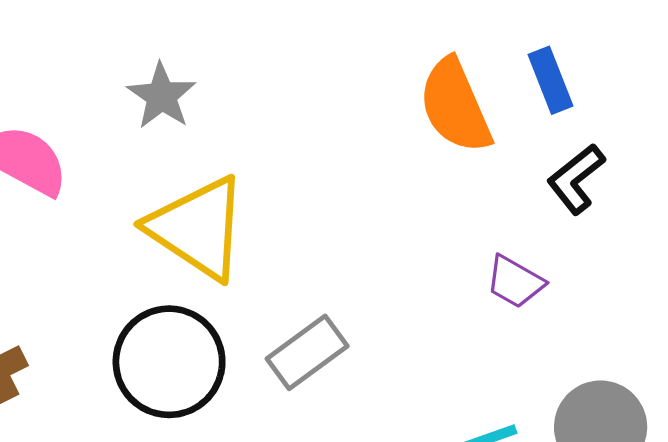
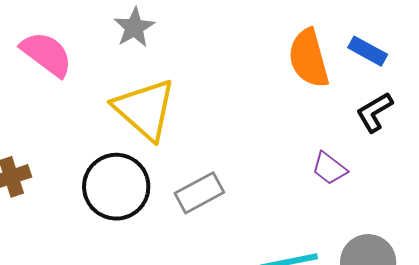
blue rectangle: (550, 80) -> (368, 51), turned -48

